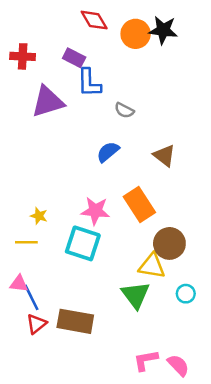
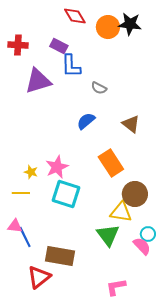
pink star: (95, 211) -> (57, 167), moved, turned -30
red triangle: (36, 324) -> (39, 277), moved, size x1.4
pink semicircle: (178, 365) -> (142, 246), moved

